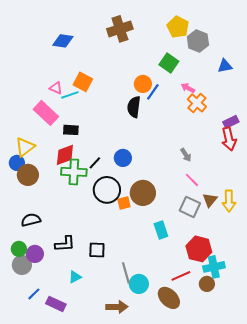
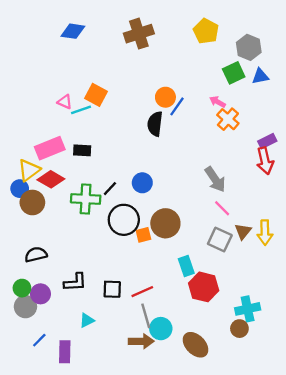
blue diamond: (63, 41) -> (73, 31), moved
gray hexagon: (198, 41) -> (249, 47), moved
green square: (169, 63) -> (234, 73), moved, turned 30
pink rectangle: (46, 113) -> (50, 148), moved, turned -65
red diamond: (65, 155) -> (51, 179), moved, turned 50
gray arrow: (186, 155) -> (215, 179), size x1.6
red hexagon: (199, 249) -> (204, 287), moved
red line: (181, 276) -> (142, 292), moved
purple rectangle: (56, 304) -> (65, 352), turned 66
brown arrow: (117, 307) -> (141, 341), moved

